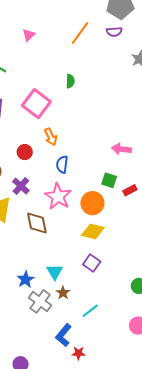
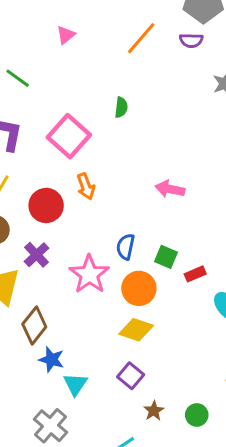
pink arrow: (121, 149) -> (170, 189), moved
red circle: (25, 152) -> (46, 205), size x1.5
blue semicircle: (62, 164) -> (126, 247), moved
brown diamond: (37, 223) -> (34, 325), moved, turned 45
blue star: (25, 279) -> (52, 359), moved, turned -30
brown star: (63, 293) -> (154, 411), moved

